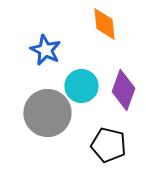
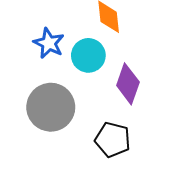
cyan circle: (81, 86) -> (88, 55), moved

